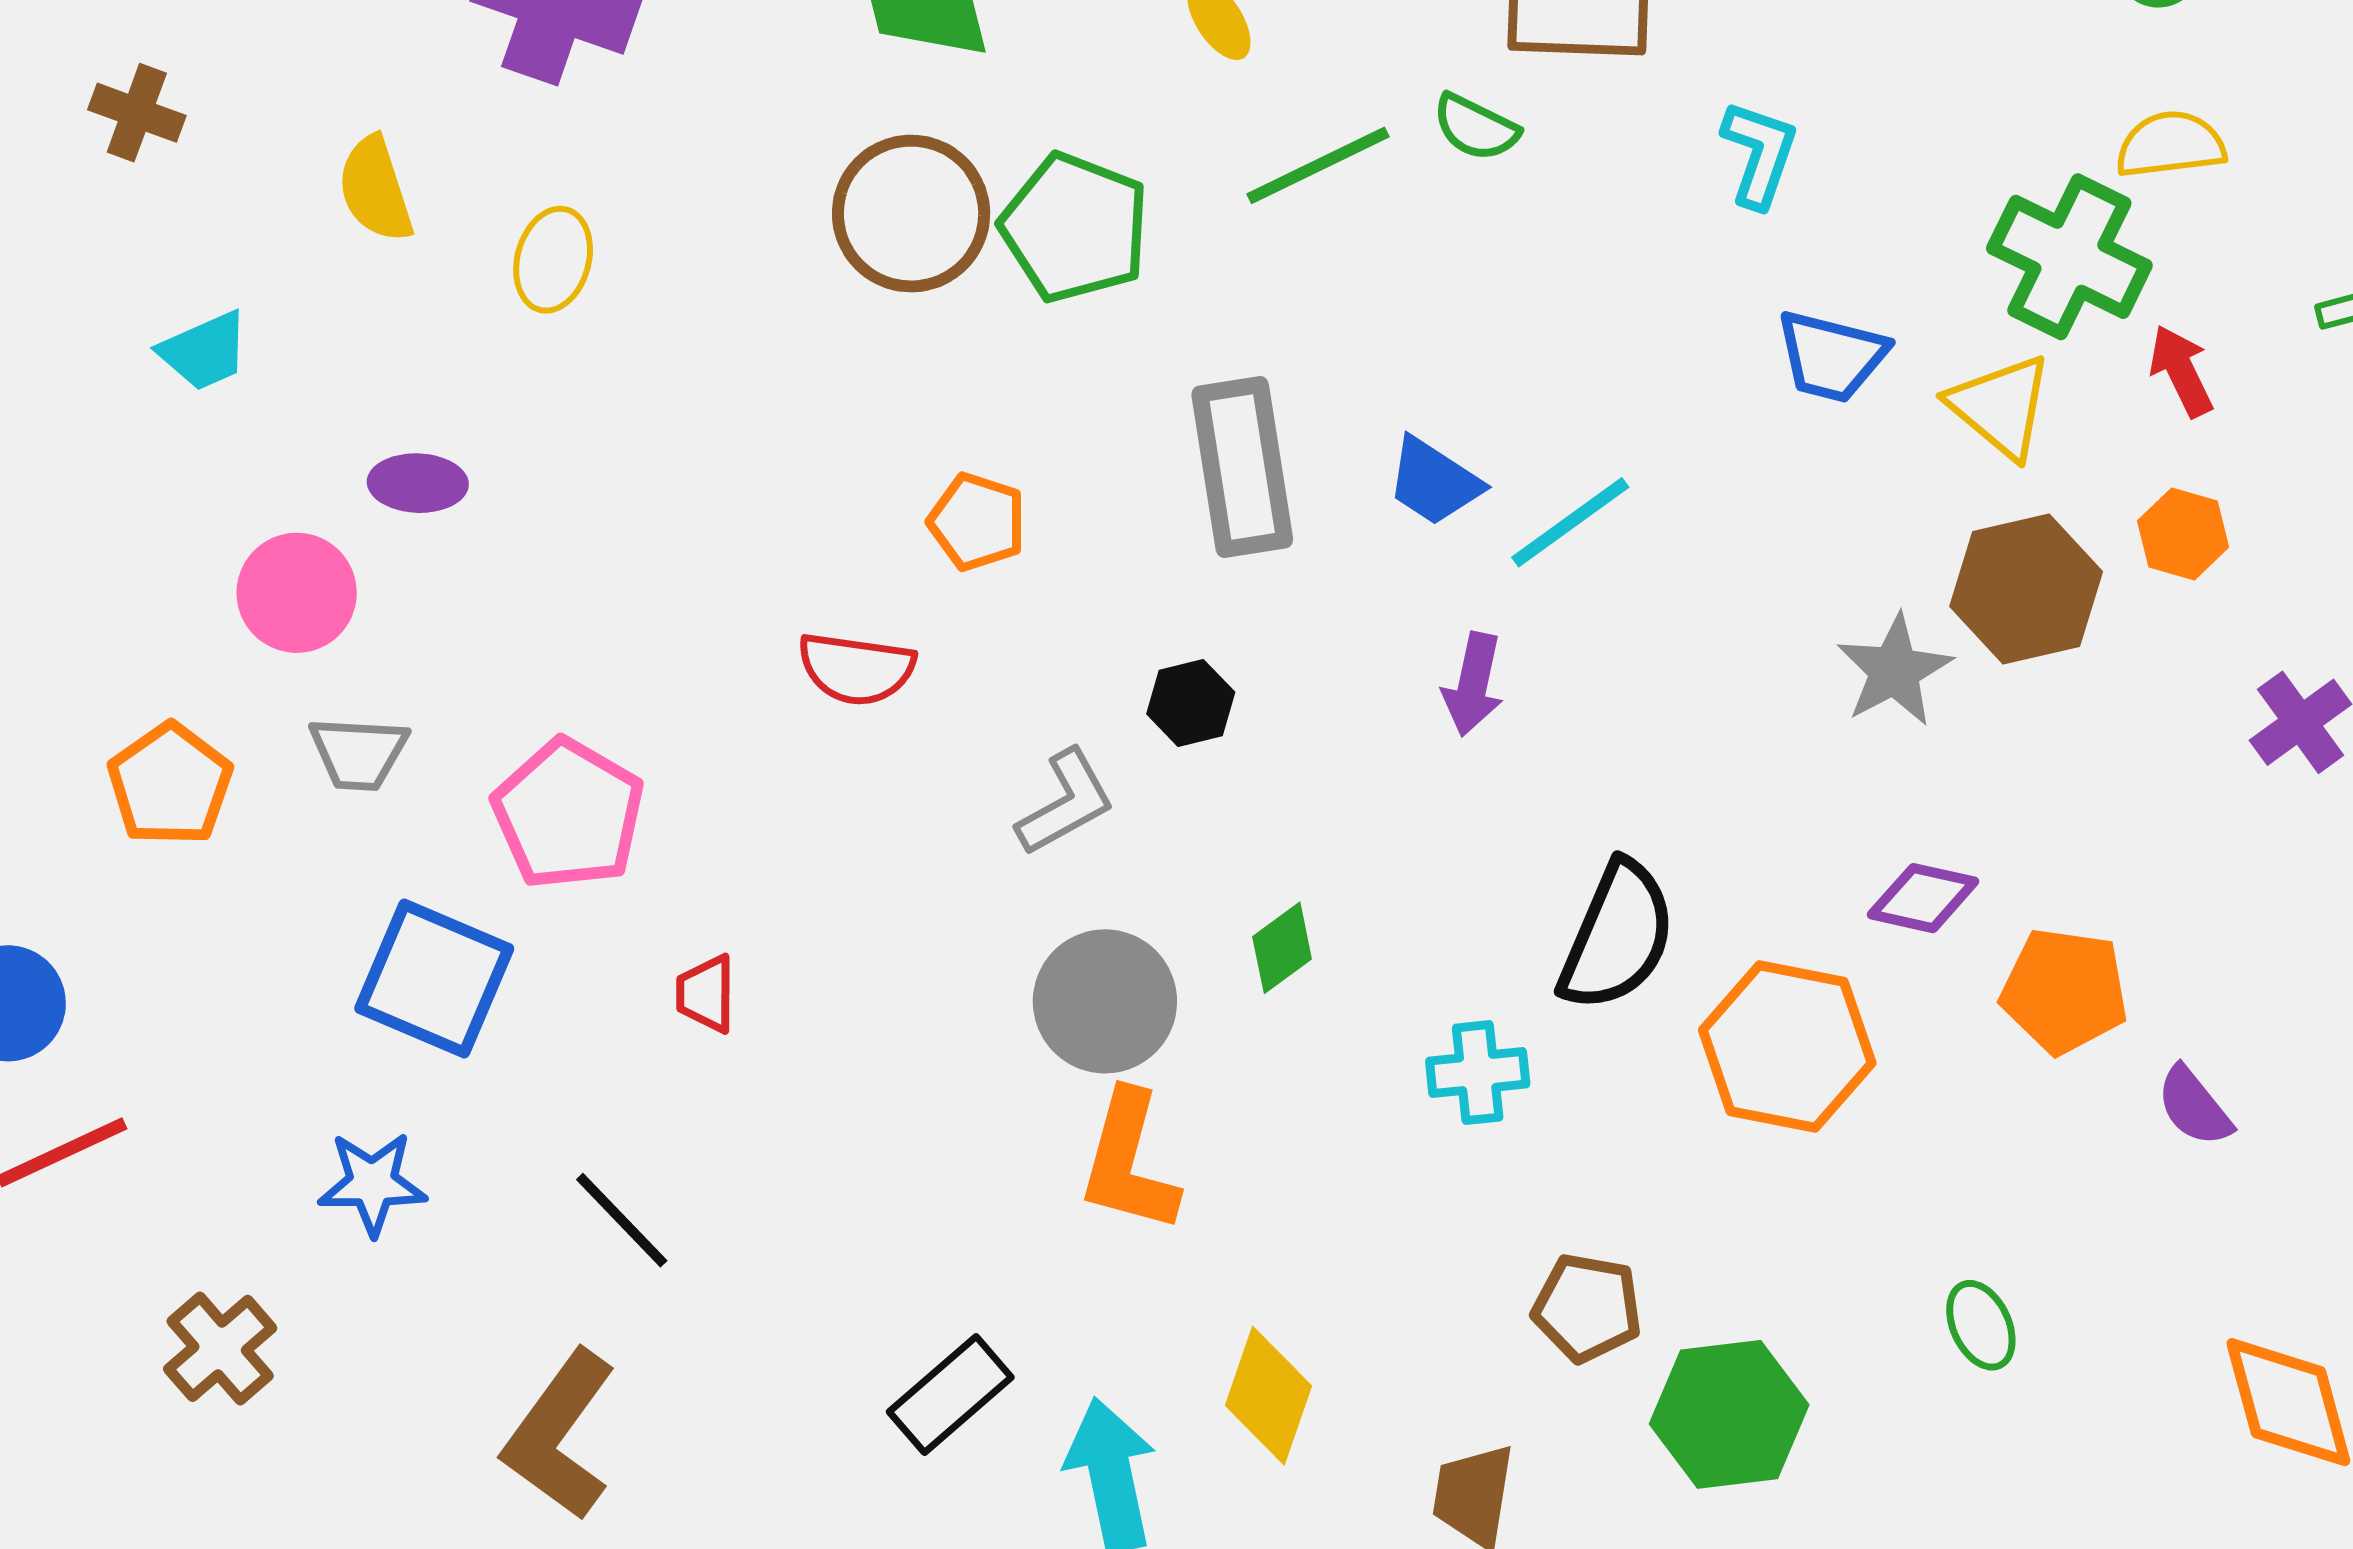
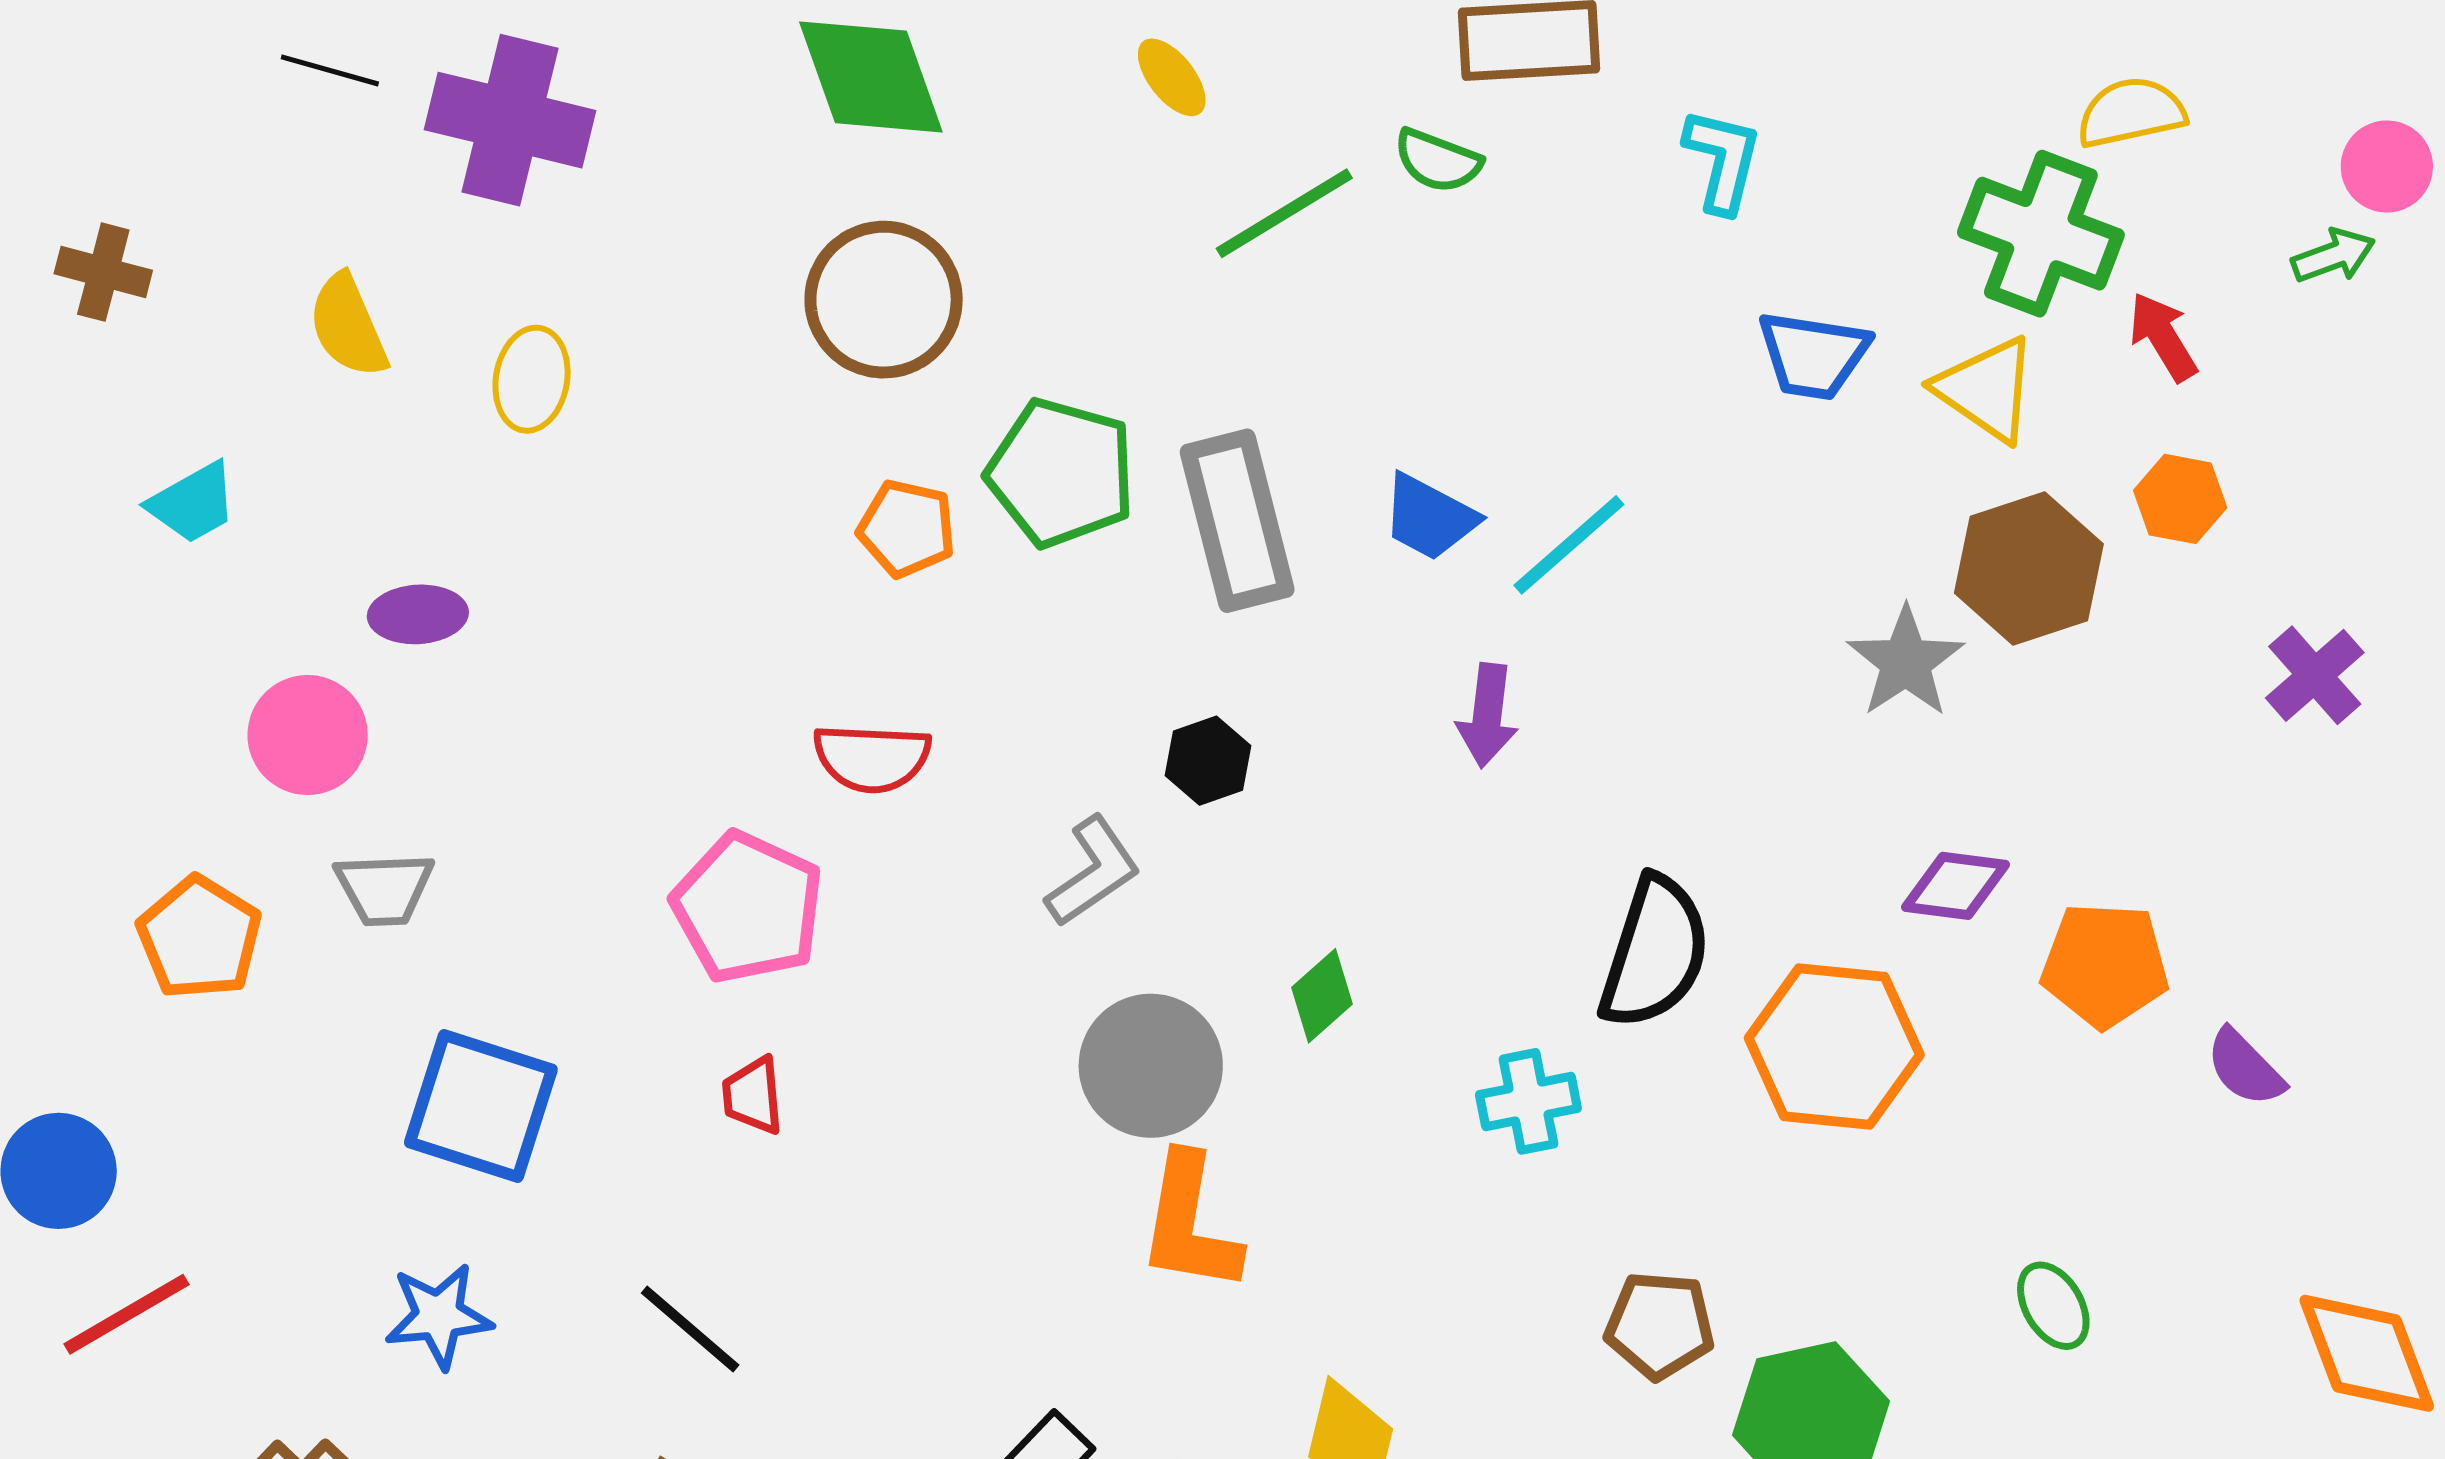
green pentagon: (1075, 228) -> (1061, 473), moved
orange pentagon: (977, 522) -> (907, 528), moved
pink pentagon: (568, 814) -> (748, 907), moved

